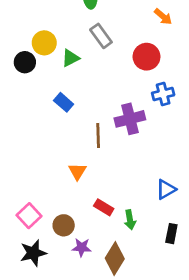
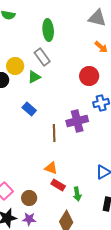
gray rectangle: (101, 36) -> (42, 57), moved
orange triangle: (77, 171) -> (51, 168), moved, turned -40
purple star: (82, 247) -> (29, 219), moved

